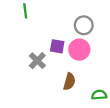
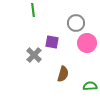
green line: (25, 11) -> (33, 10), moved
pink circle: (79, 50) -> (87, 43), moved

